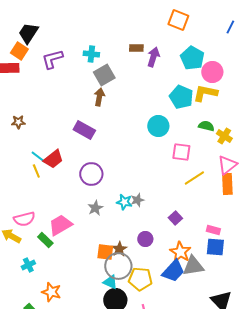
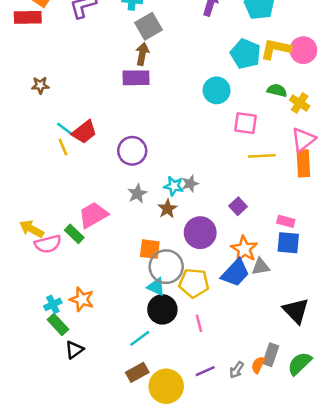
pink circle: (212, 72) -> (303, 50), moved
purple rectangle: (84, 130) -> (136, 78), moved, turned -30
yellow line: (194, 178) -> (262, 156), turned 30
pink semicircle: (24, 219) -> (48, 244), moved
purple circle: (145, 239) -> (200, 233), size x1.6
brown star: (119, 249) -> (167, 209), moved
cyan cross: (28, 265) -> (53, 304), moved
gray triangle: (193, 266) -> (261, 267), size x0.7

